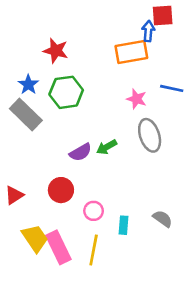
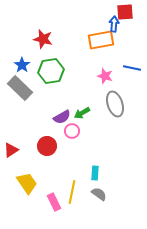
pink circle: (94, 211) -> (72, 131), moved
gray semicircle: (163, 219) -> (99, 194), moved
pink rectangle: (58, 247) -> (54, 202), moved, size x0.7

